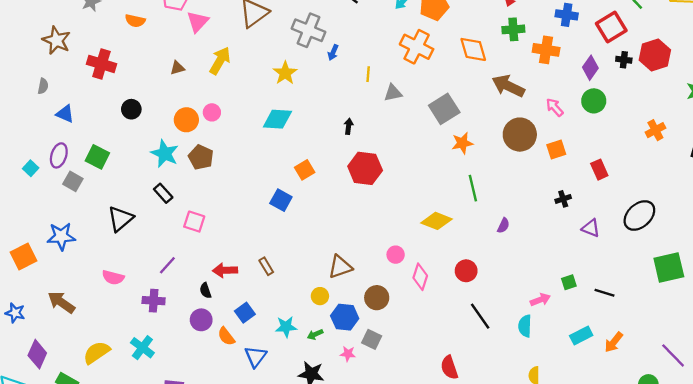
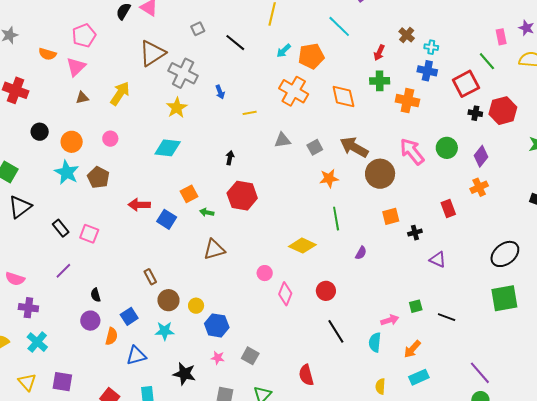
pink triangle: (198, 22) -> (76, 67), moved
gray cross: (308, 30) -> (183, 73), moved
blue arrow: (333, 52) -> (220, 92), turned -48
purple diamond: (590, 68) -> (481, 156), moved
yellow line: (368, 74) -> (250, 113), turned 72
brown arrow: (508, 86) -> (354, 147), moved
gray triangle: (393, 93) -> (282, 140), moved
pink arrow: (555, 107) -> (412, 152), size x1.6
gray square: (444, 109) -> (315, 147), size x0.6
orange circle: (186, 120) -> (72, 142), moved
orange cross: (655, 130) -> (479, 187), moved
orange square: (556, 150) -> (391, 216), moved
black rectangle: (163, 193) -> (61, 228), moved
black ellipse: (639, 215) -> (505, 254), moved
black triangle: (120, 219) -> (20, 207), moved
brown triangle: (340, 267) -> (214, 250), moved
red arrow: (225, 270) -> (139, 205), moved
brown circle: (377, 298) -> (168, 300), moved
purple cross: (154, 301) -> (28, 308), moved
green arrow: (315, 334) -> (207, 212), moved, turned 32
orange semicircle: (226, 336) -> (112, 336), turned -132
cyan rectangle: (581, 336) -> (419, 377), moved
gray square: (372, 339) -> (250, 356), moved
orange arrow: (614, 342) -> (412, 349), moved
purple line: (673, 355) -> (480, 373), moved
blue triangle: (256, 357) -> (136, 356), turned 35

